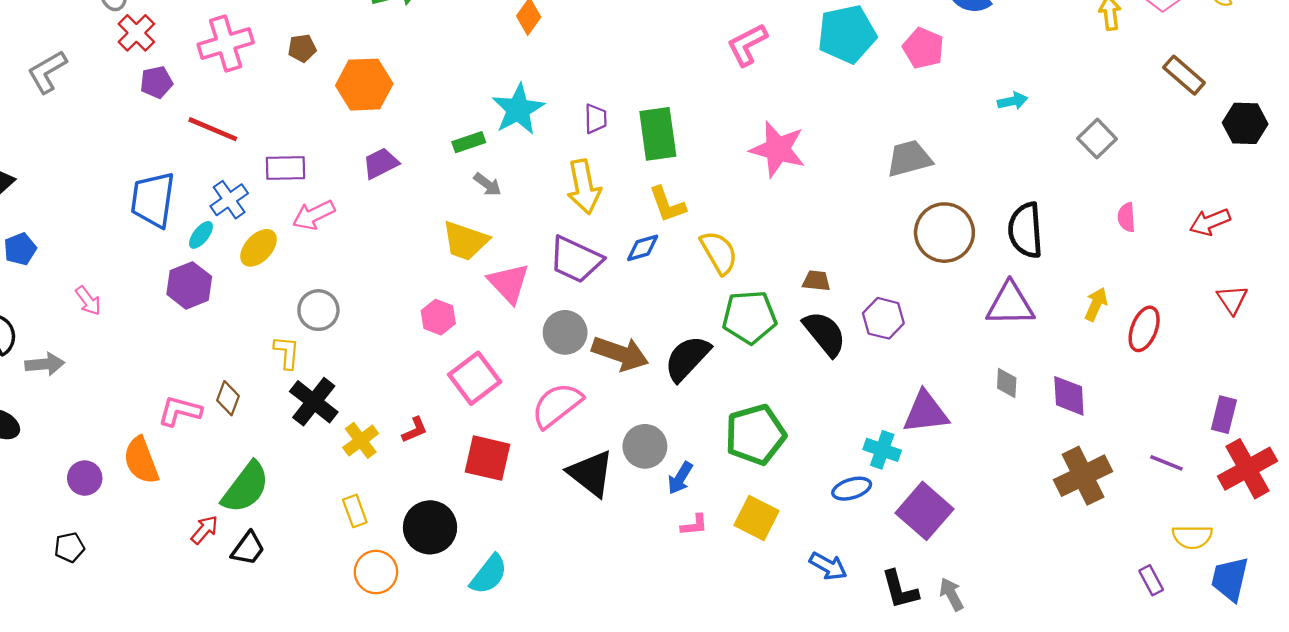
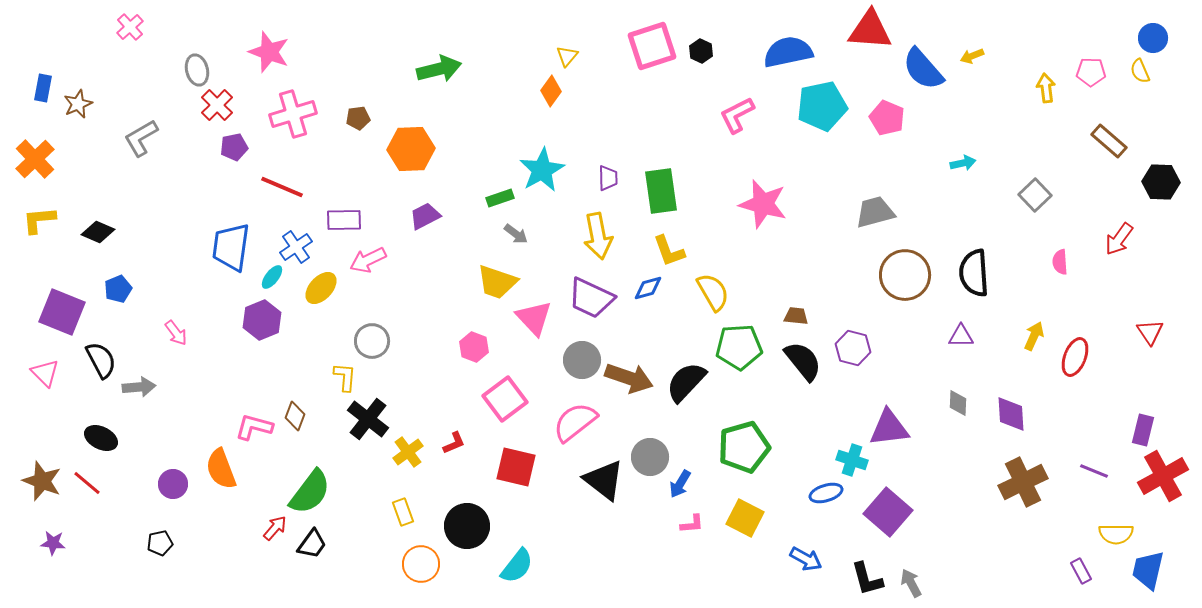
red arrow: (1210, 222) -> (1119, 239), moved, turned -32
purple triangle: (1010, 304) -> (961, 336), size x0.6

